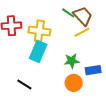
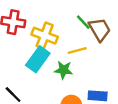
yellow line: (82, 32) -> (77, 51), moved
green star: (72, 61) -> (63, 70), moved

